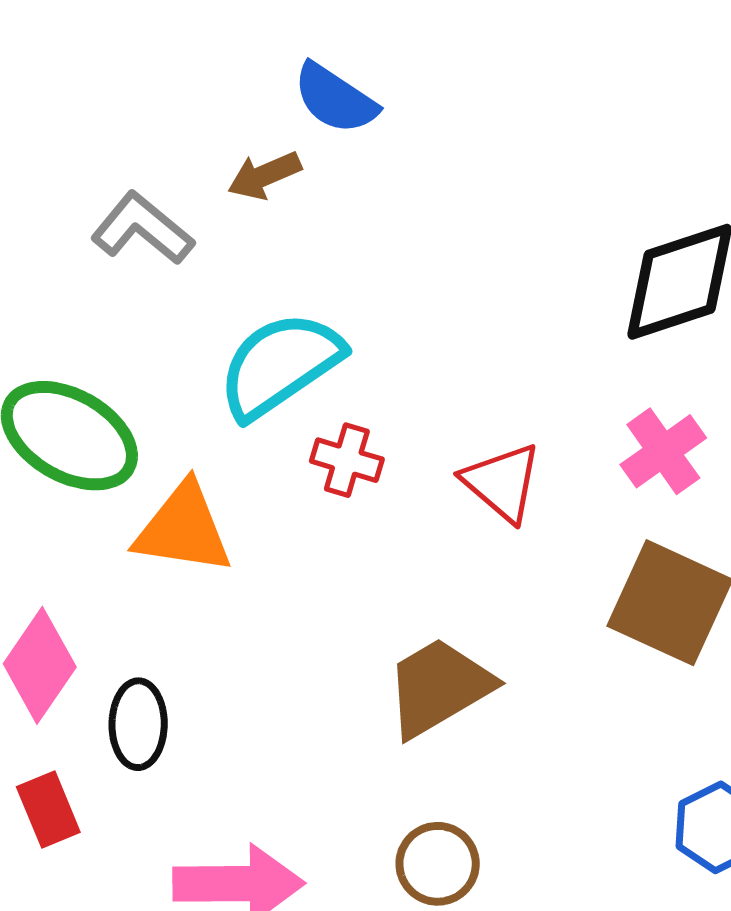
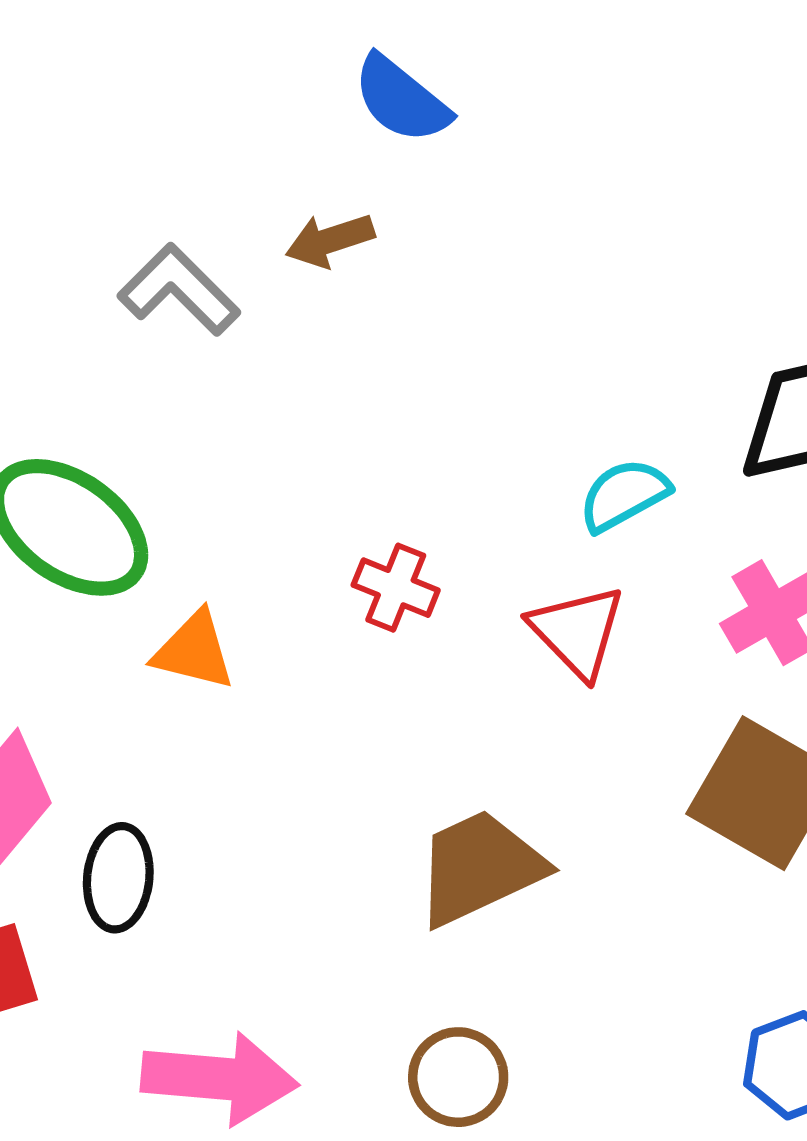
blue semicircle: (335, 99) -> (401, 99), moved
cyan semicircle: (280, 365) -> (624, 495), moved, size x0.6
orange triangle: (183, 529) -> (194, 651), size x0.7

